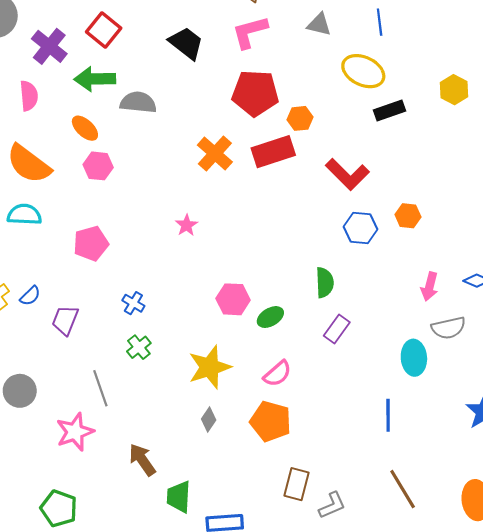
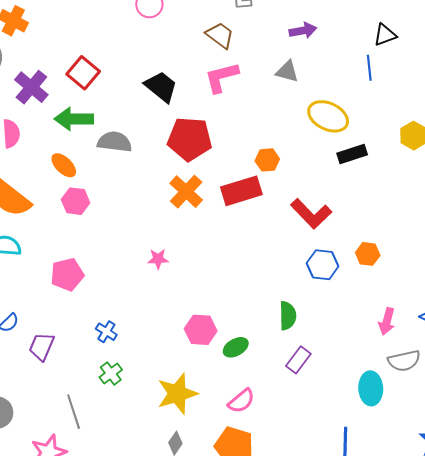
blue line: (380, 22) -> (369, 68), moved
red pentagon: (255, 93) -> (190, 139), moved
pink star: (187, 225) -> (158, 259), turned 30

